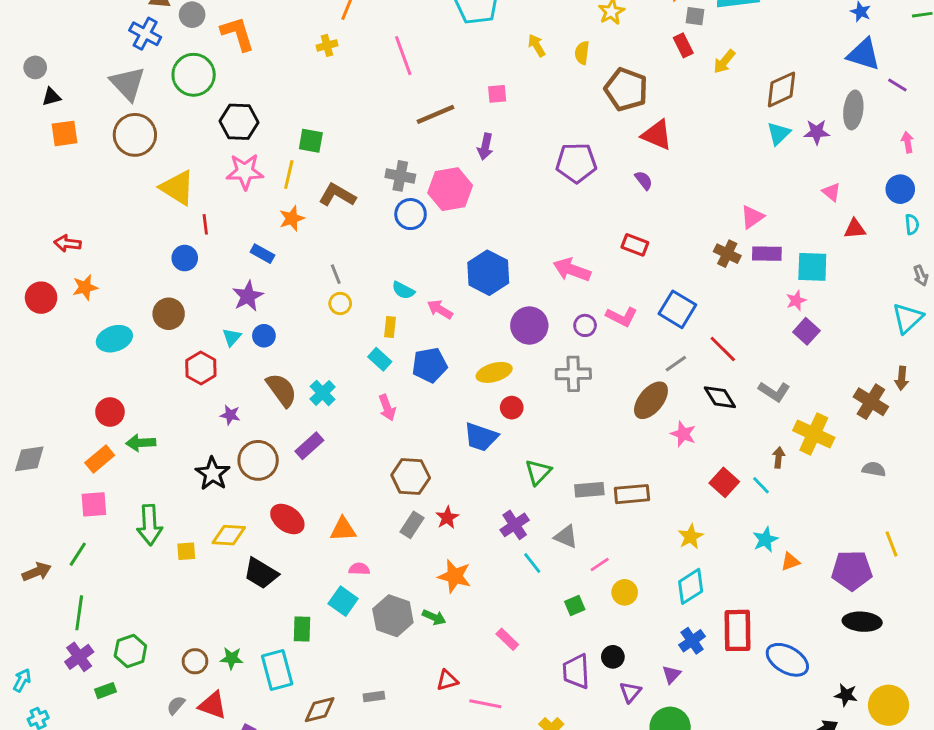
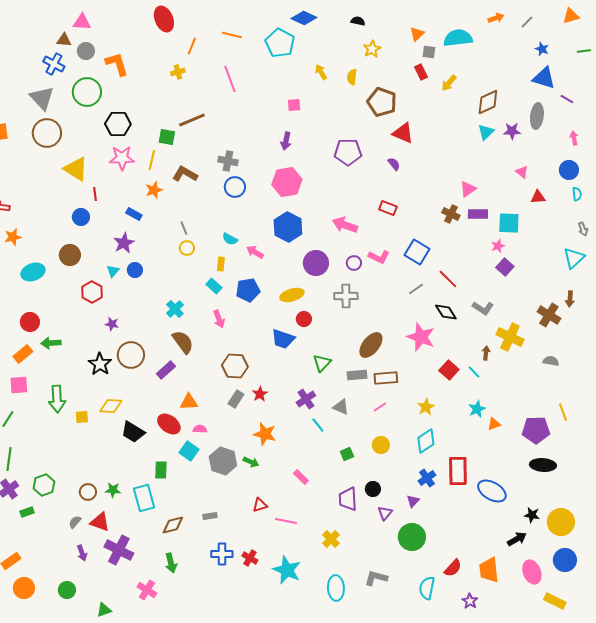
brown line: (435, 114) -> (192, 120), moved
pink hexagon: (450, 189) -> (287, 182), moved
brown semicircle: (282, 390) -> (183, 342), moved
brown ellipse: (651, 400) -> (371, 345), moved
pink star: (683, 434) -> (421, 337), size x1.6
purple rectangle: (309, 446) -> (166, 370), moved
red ellipse: (287, 519) -> (169, 424), moved
pink line: (600, 564) -> (380, 407), moved

